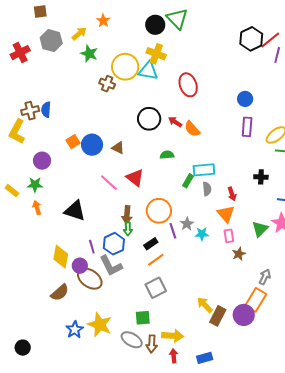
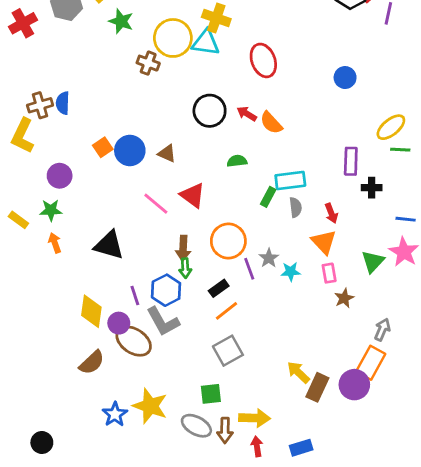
purple rectangle: (247, 127) -> (351, 161), moved

